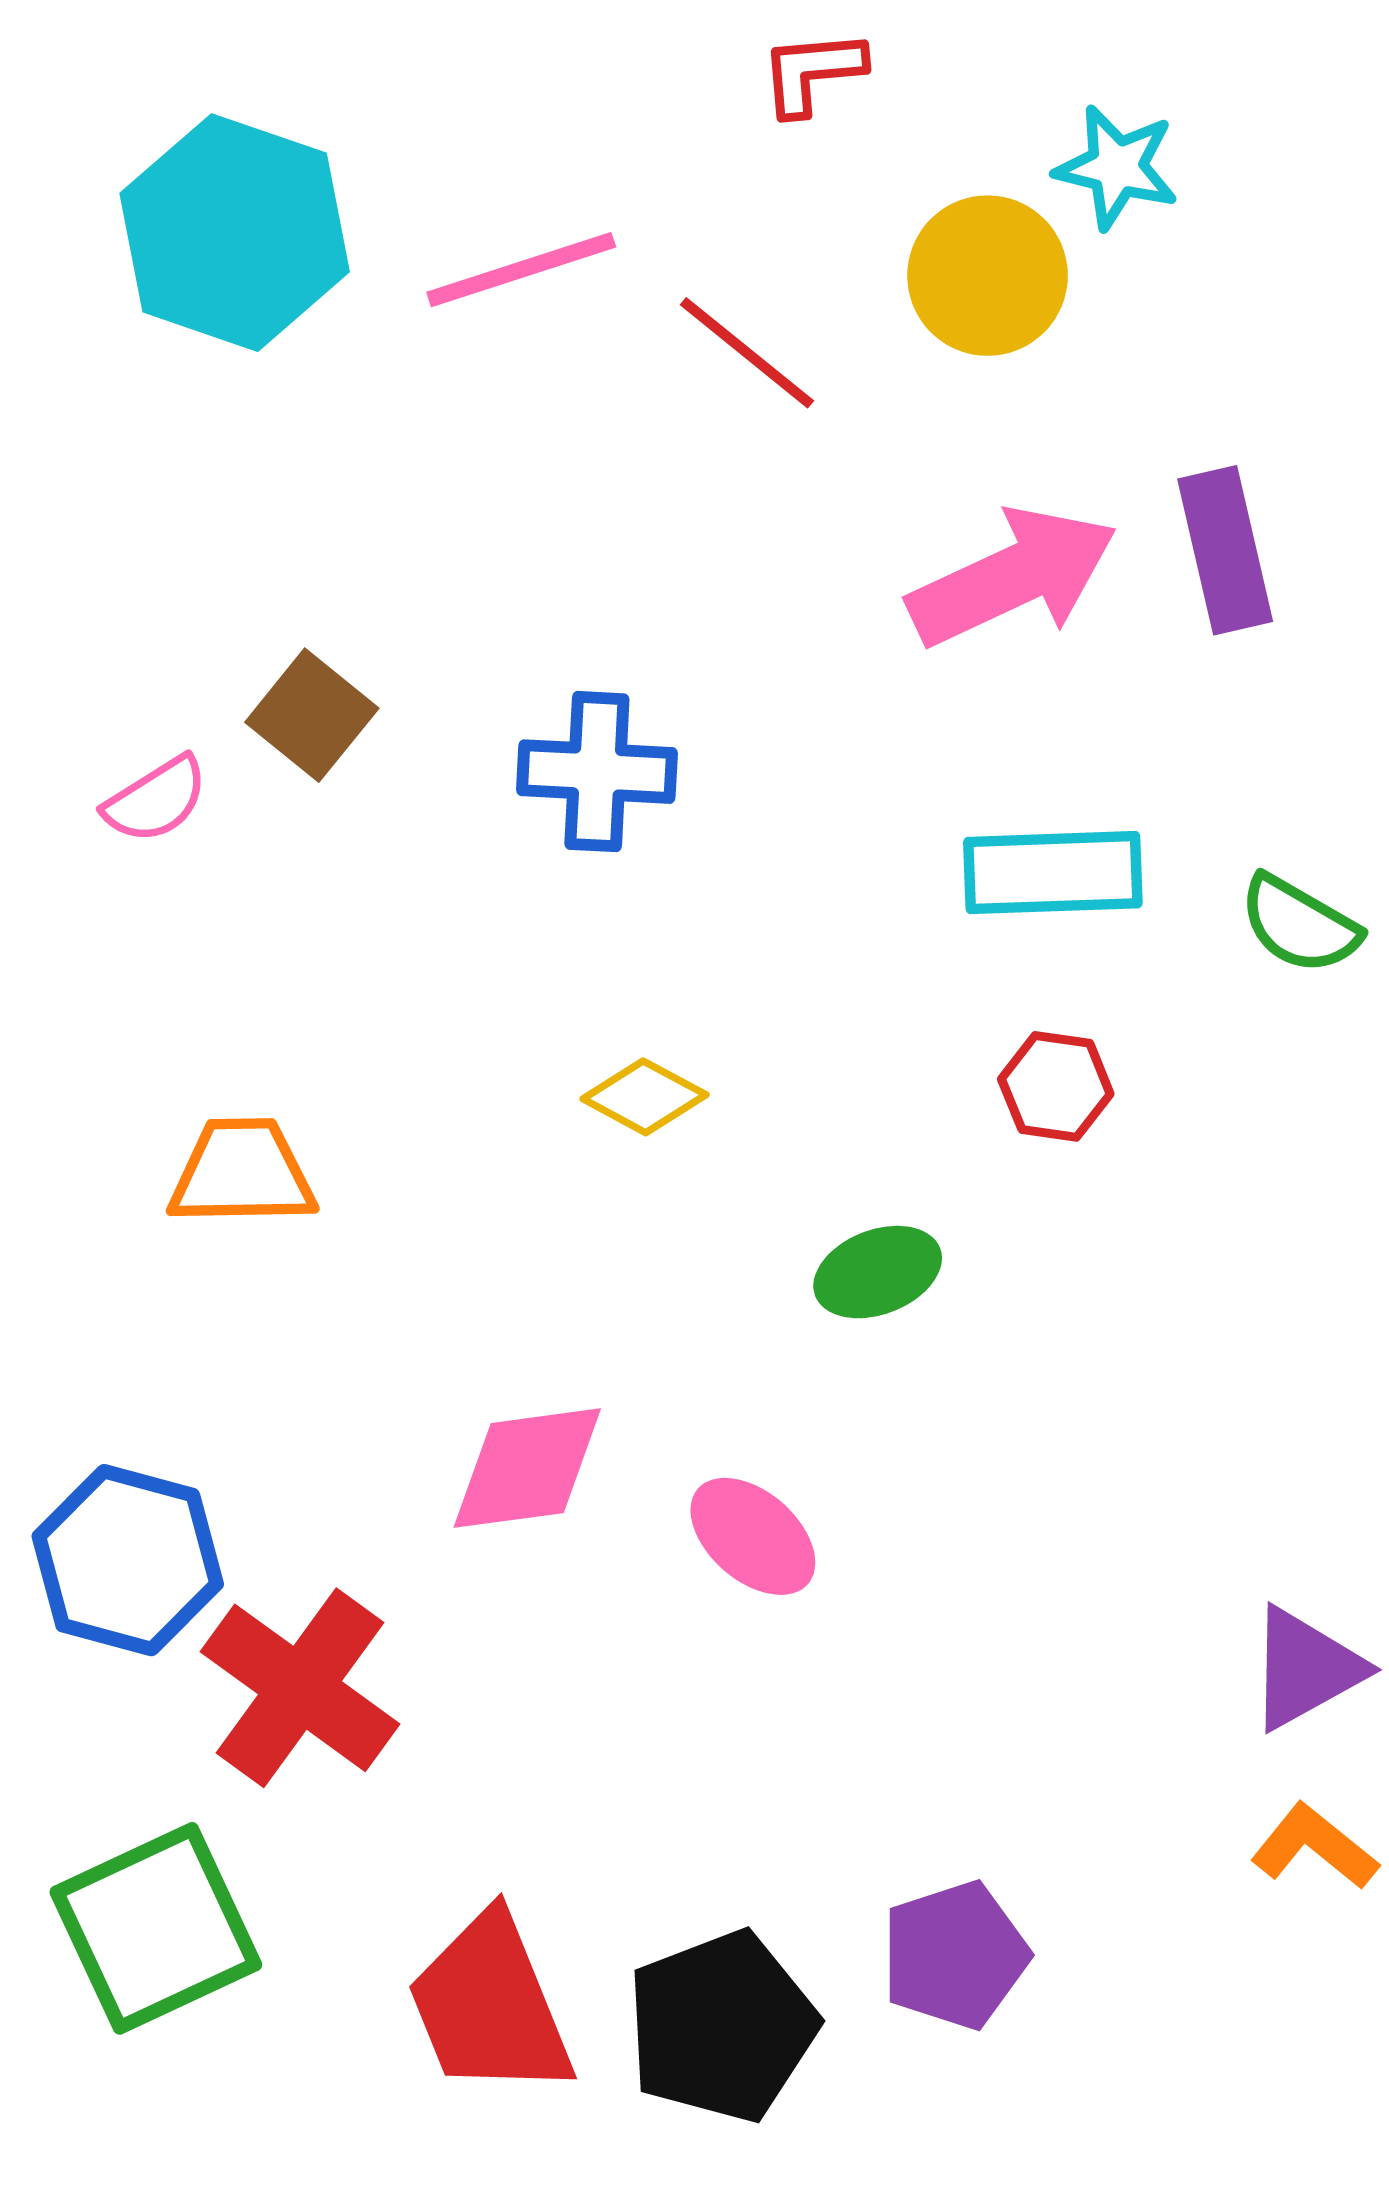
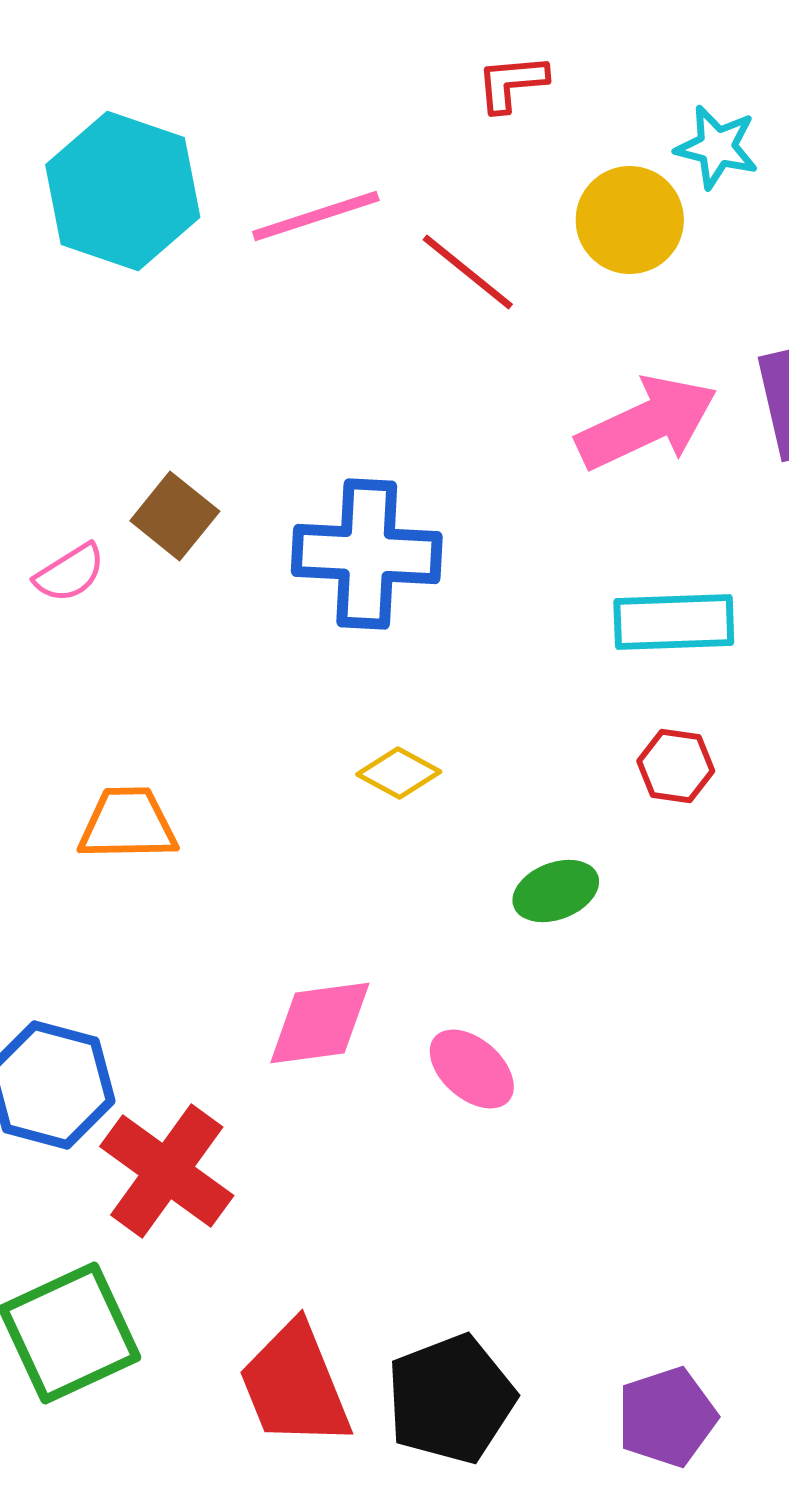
blue cross: (597, 772) -> (367, 554), size x1.4
purple pentagon: (955, 1955) -> (667, 1417), moved

